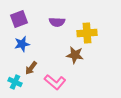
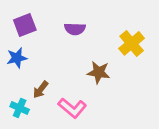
yellow cross: (87, 33) -> (132, 43), moved, turned -36
blue star: (22, 44) -> (17, 58), moved

